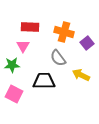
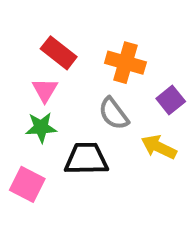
red rectangle: (30, 27) -> (59, 53), turned 36
purple square: (87, 43) -> (171, 100), moved
green star: (12, 65) -> (41, 127), moved

